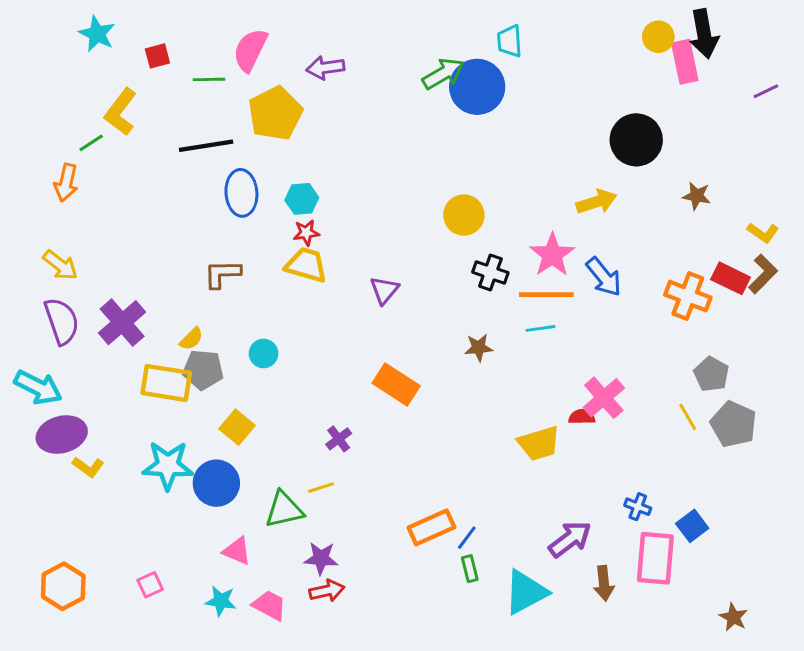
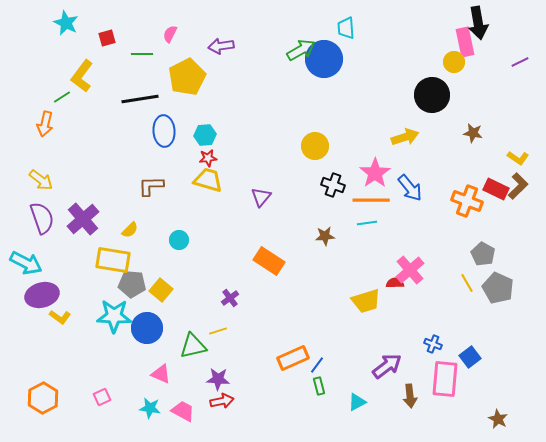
yellow circle: (658, 37) -> (454, 62), moved
pink semicircle: (250, 50) -> (170, 34), size x0.6
gray pentagon: (203, 370) -> (132, 284), moved
cyan triangle: (526, 592) -> (357, 402), size x0.6

